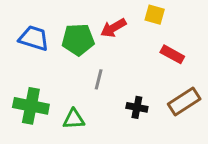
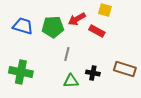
red rectangle: (172, 54) -> (97, 31), moved
brown rectangle: (184, 101) -> (125, 69), turned 50
green triangle: (74, 119) -> (71, 81), moved

